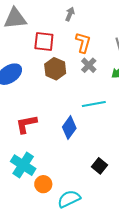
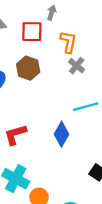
red square: (44, 42) -> (32, 32), moved
brown hexagon: (55, 69) -> (28, 68), moved

